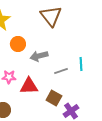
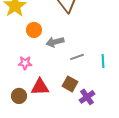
cyan line: (81, 64) -> (103, 61), moved
red triangle: (29, 86) -> (40, 87), moved

